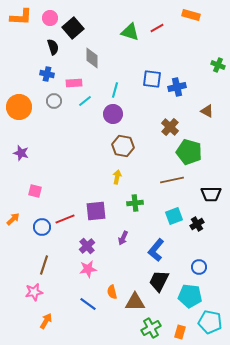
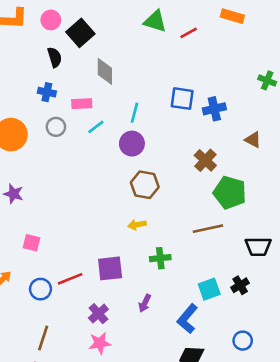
green triangle: (130, 32) -> (155, 21), moved
yellow arrow: (117, 177) -> (137, 225), turned -112
cyan square: (174, 216) -> (209, 289), moved

